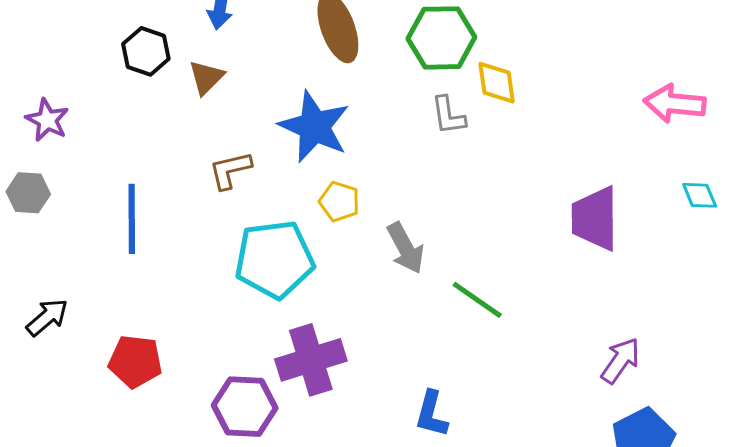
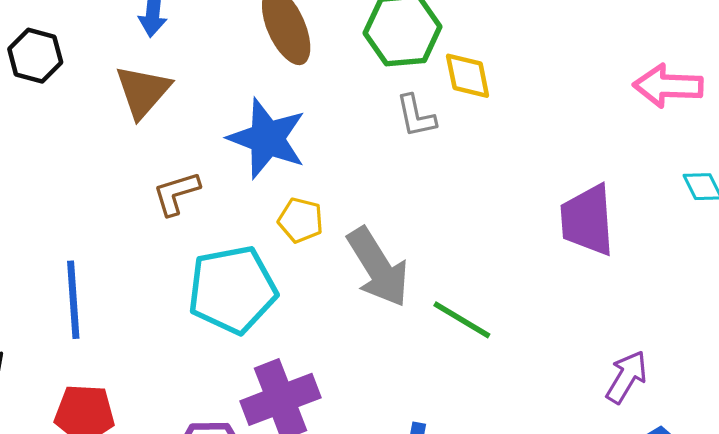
black hexagon: (146, 51) -> (35, 56), moved
brown triangle: (206, 77) -> (143, 91), size x1.4
blue line: (132, 219) -> (73, 300), moved
gray arrow: (405, 248) -> (378, 267), size x1.4

